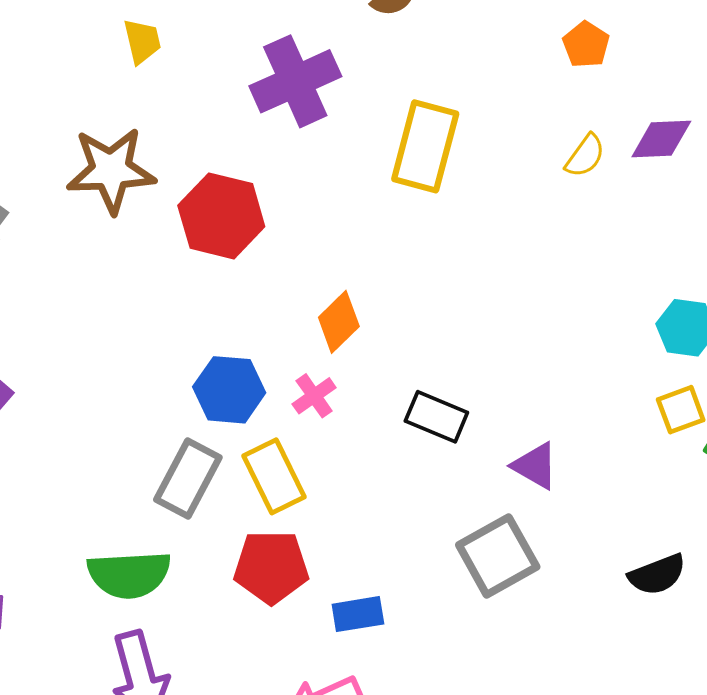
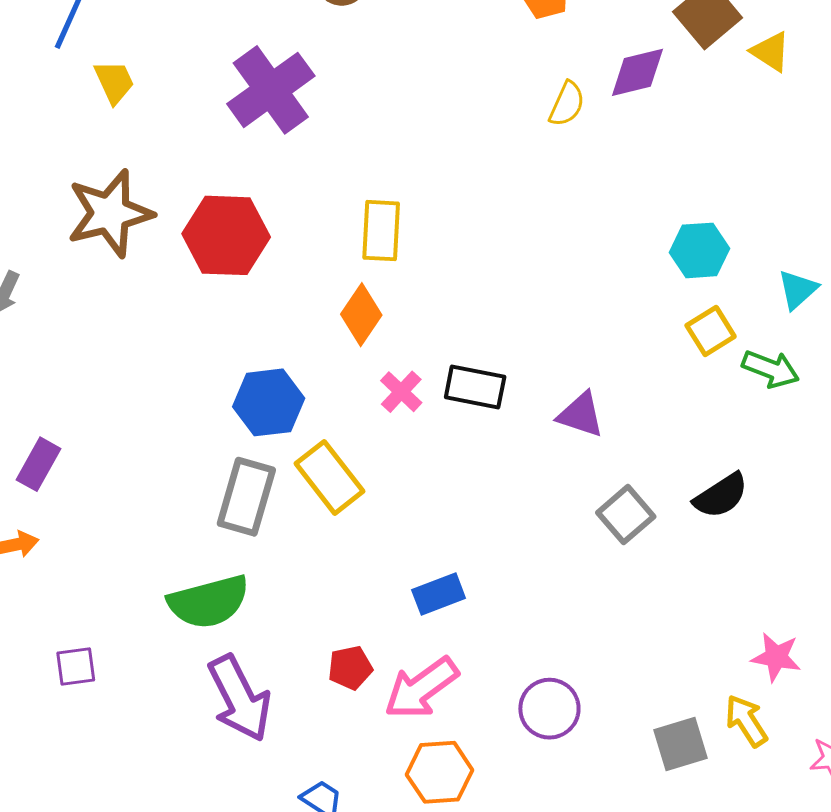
yellow rectangle: (425, 146) -> (381, 231), moved, size x0.7
pink cross: (314, 396) -> (401, 392), moved
gray square: (498, 556) -> (626, 515), moved, size x0.7
red pentagon: (271, 567) -> (350, 668), moved, size x0.6

